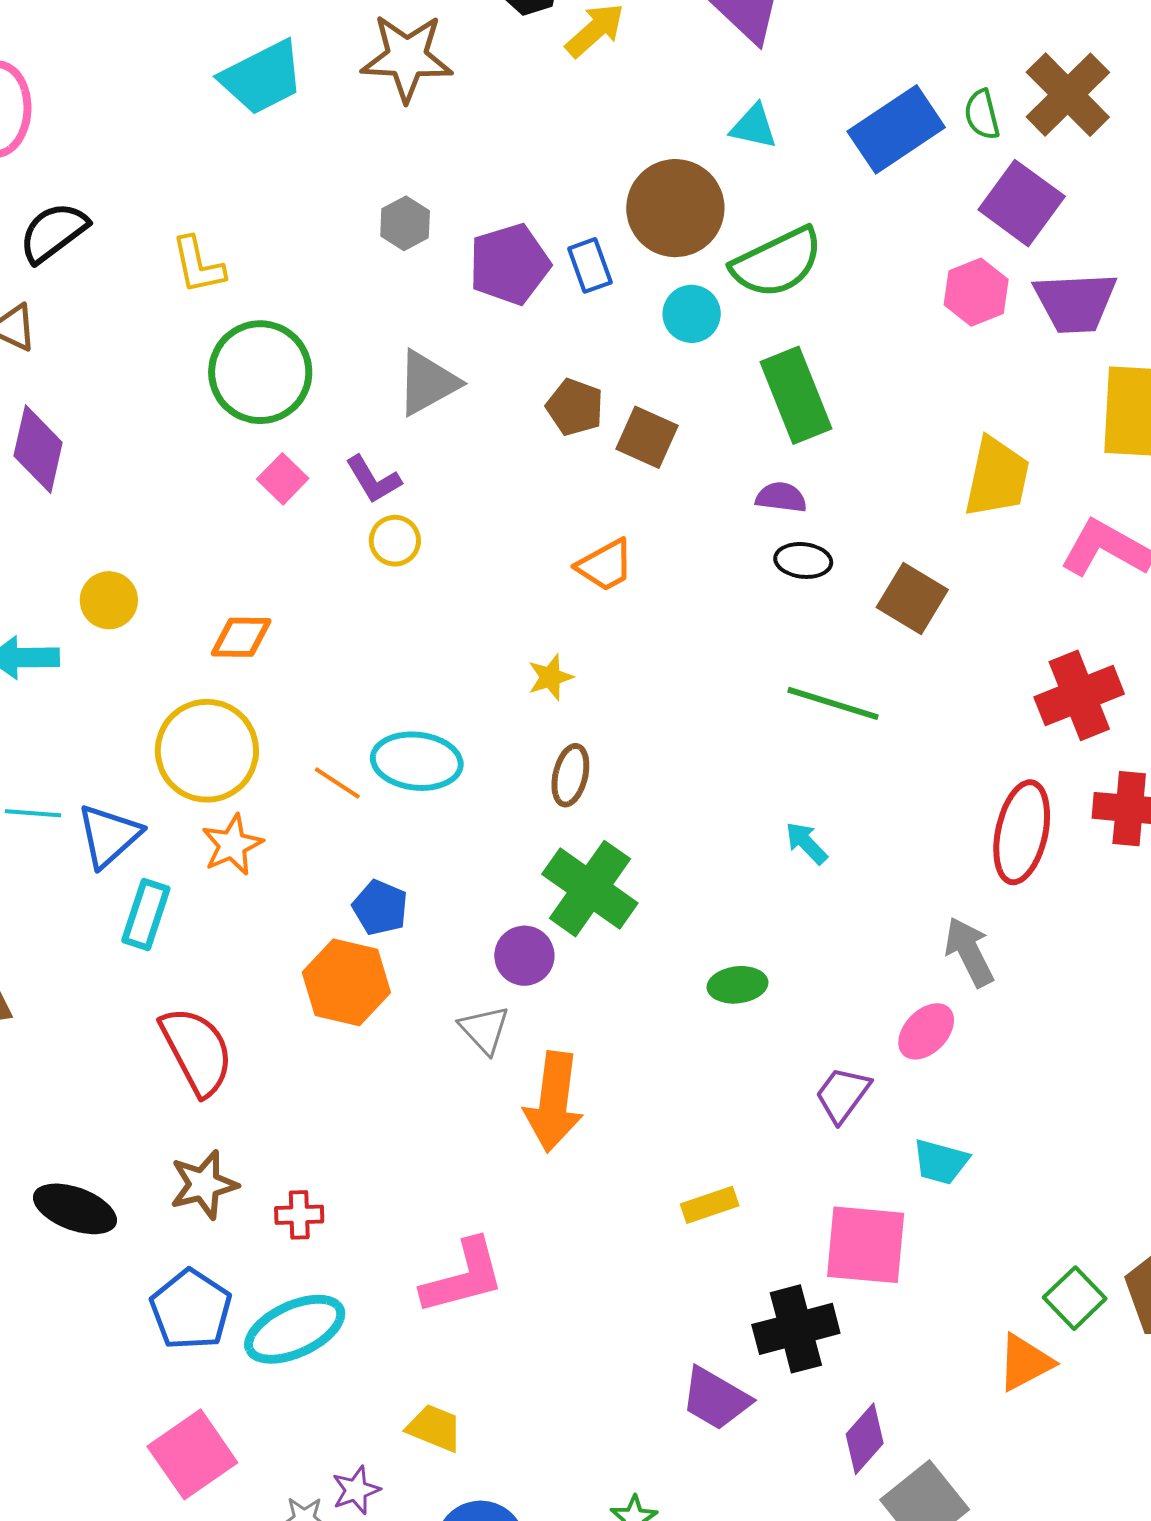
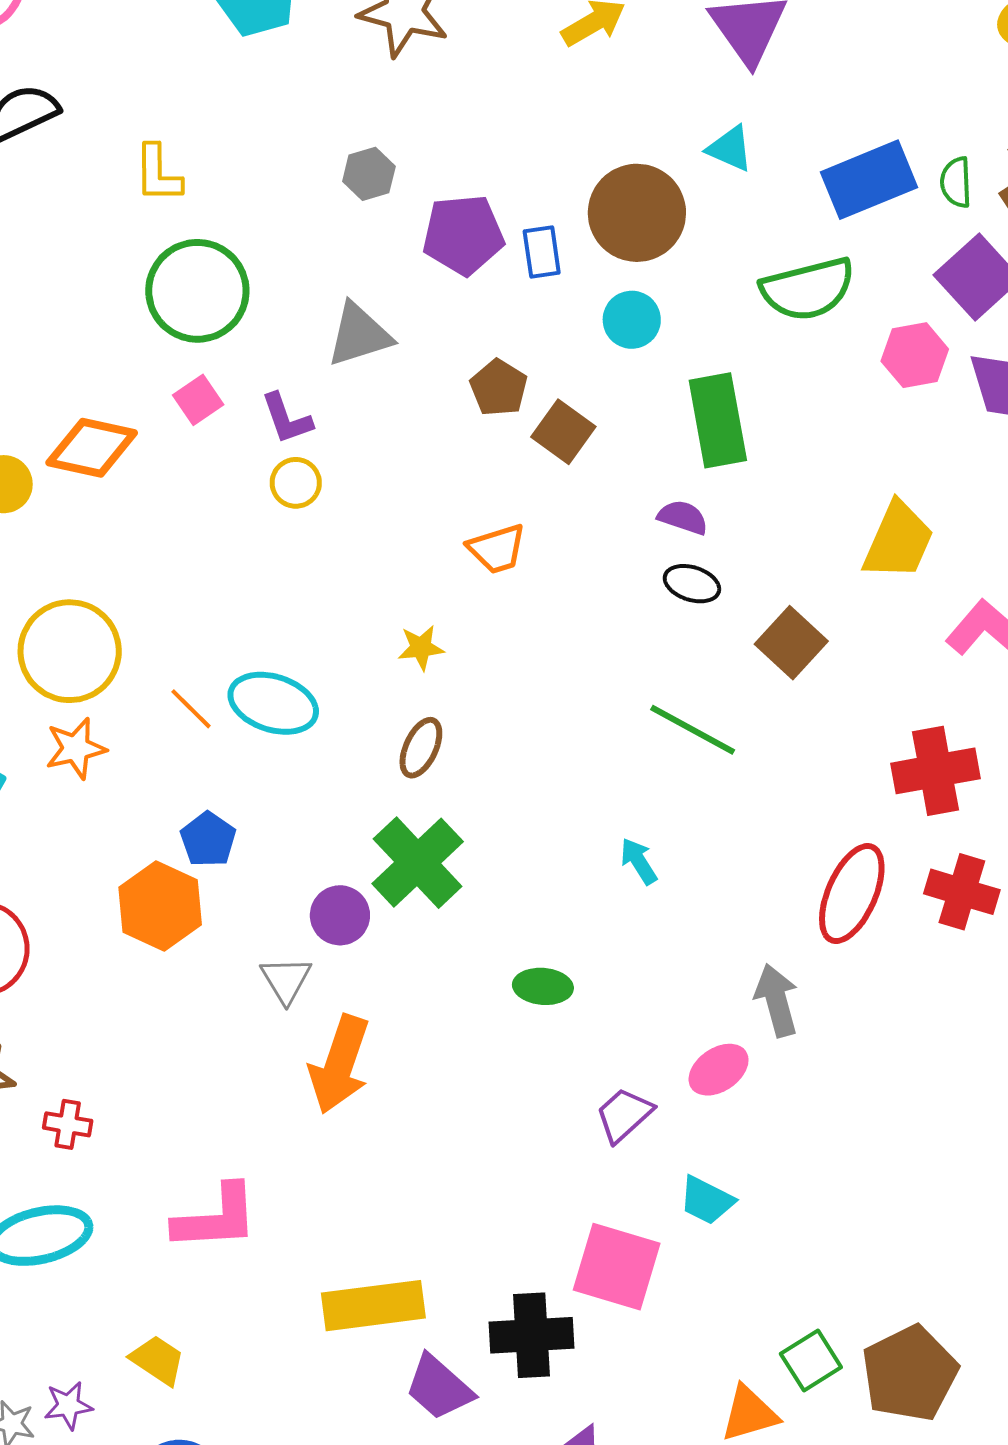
green semicircle: (777, 263) -> (808, 289), moved
orange diamond: (241, 637) -> (92, 448), moved, size x1.4
yellow rectangle: (710, 1205) -> (373, 1306), moved, size x1.8

